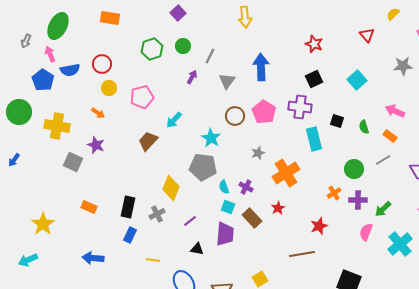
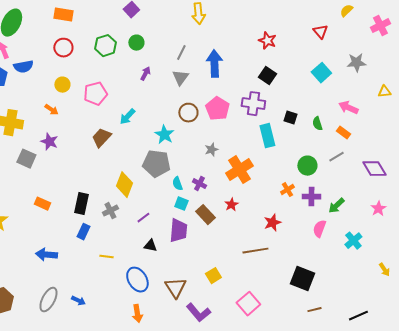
gray line: (210, 56) -> (181, 53), moved
red circle: (102, 64) -> (63, 48), moved
black square: (314, 79) -> (267, 76), turned -30
cyan square: (357, 80) -> (321, 73), moved
cyan cross: (400, 244) -> (353, 241), size x0.7

